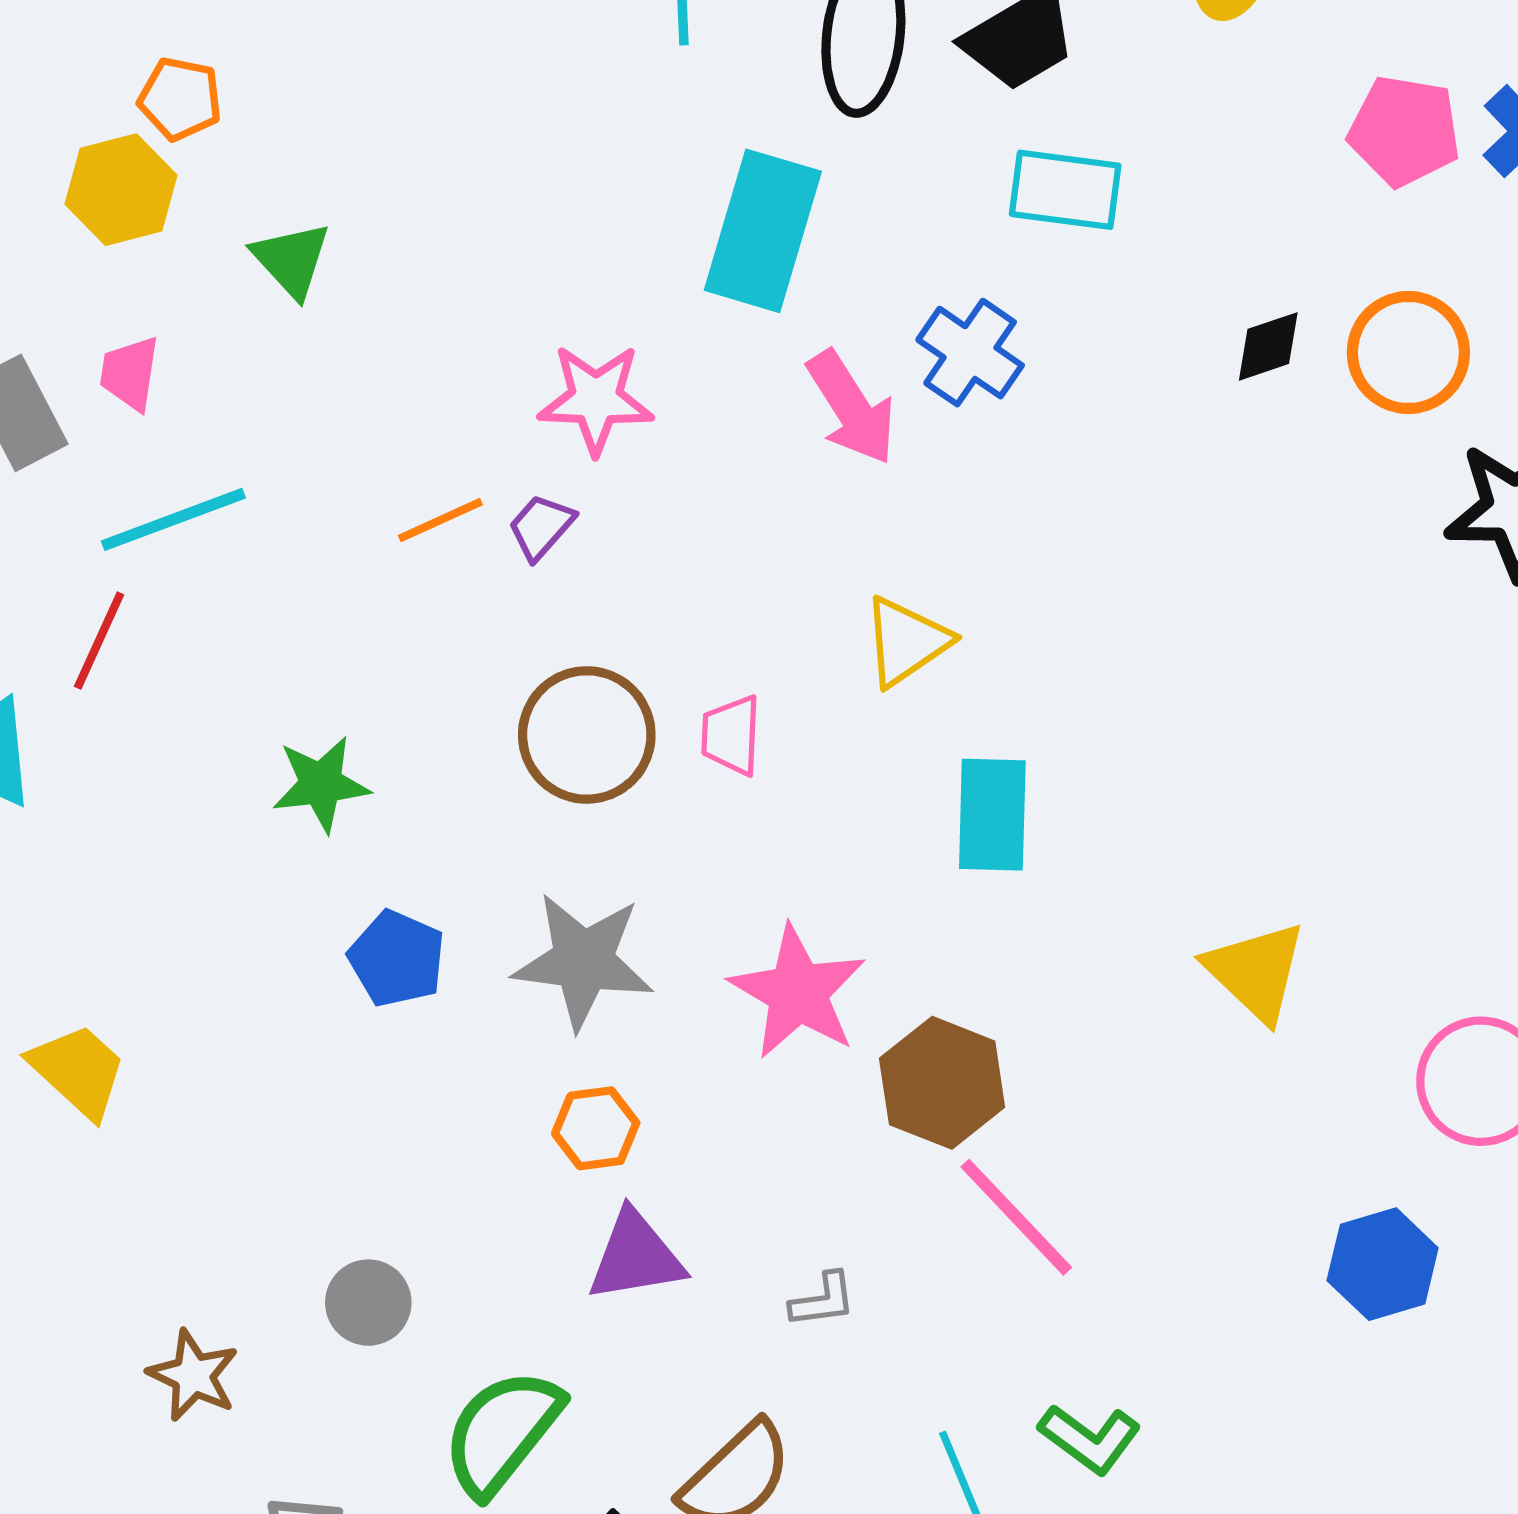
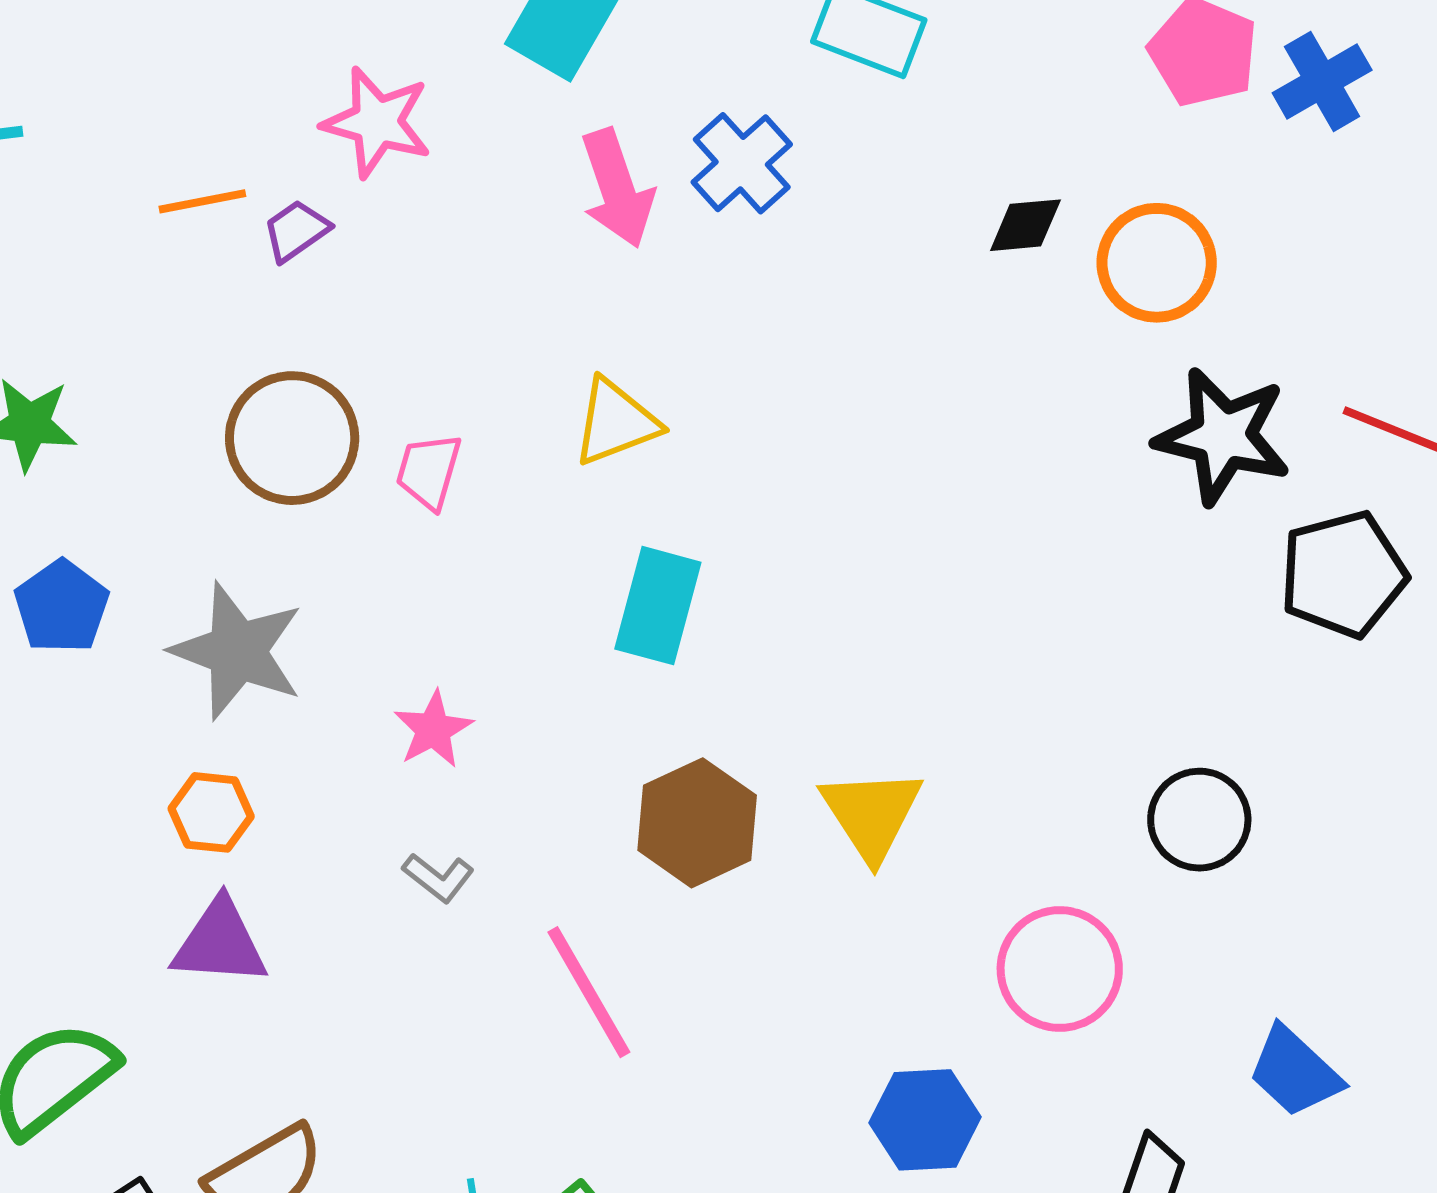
pink star: (798, 992) -> (433, 729), size x0.6
brown hexagon: (942, 1083) -> (697, 823), moved
gray L-shape: (823, 1300) -> (438, 878), moved, turned 32

